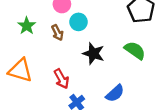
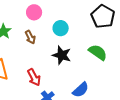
cyan circle: (78, 22) -> (61, 28), moved

